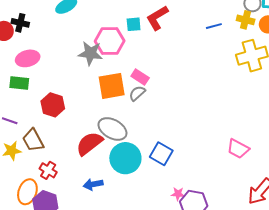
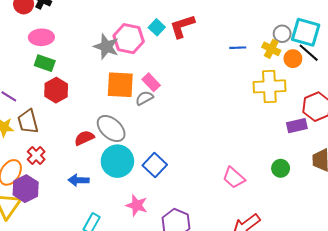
cyan square: (134, 24) -> (157, 27), turned 35
green rectangle: (19, 83) -> (45, 63), moved
red semicircle: (89, 144) -> (84, 138), size x0.7
pink star: (178, 194) -> (137, 205), moved, size x1.5

